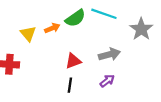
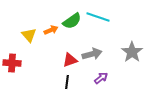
gray star: (141, 29) -> (132, 52), moved
gray arrow: (109, 54) -> (92, 54), moved

